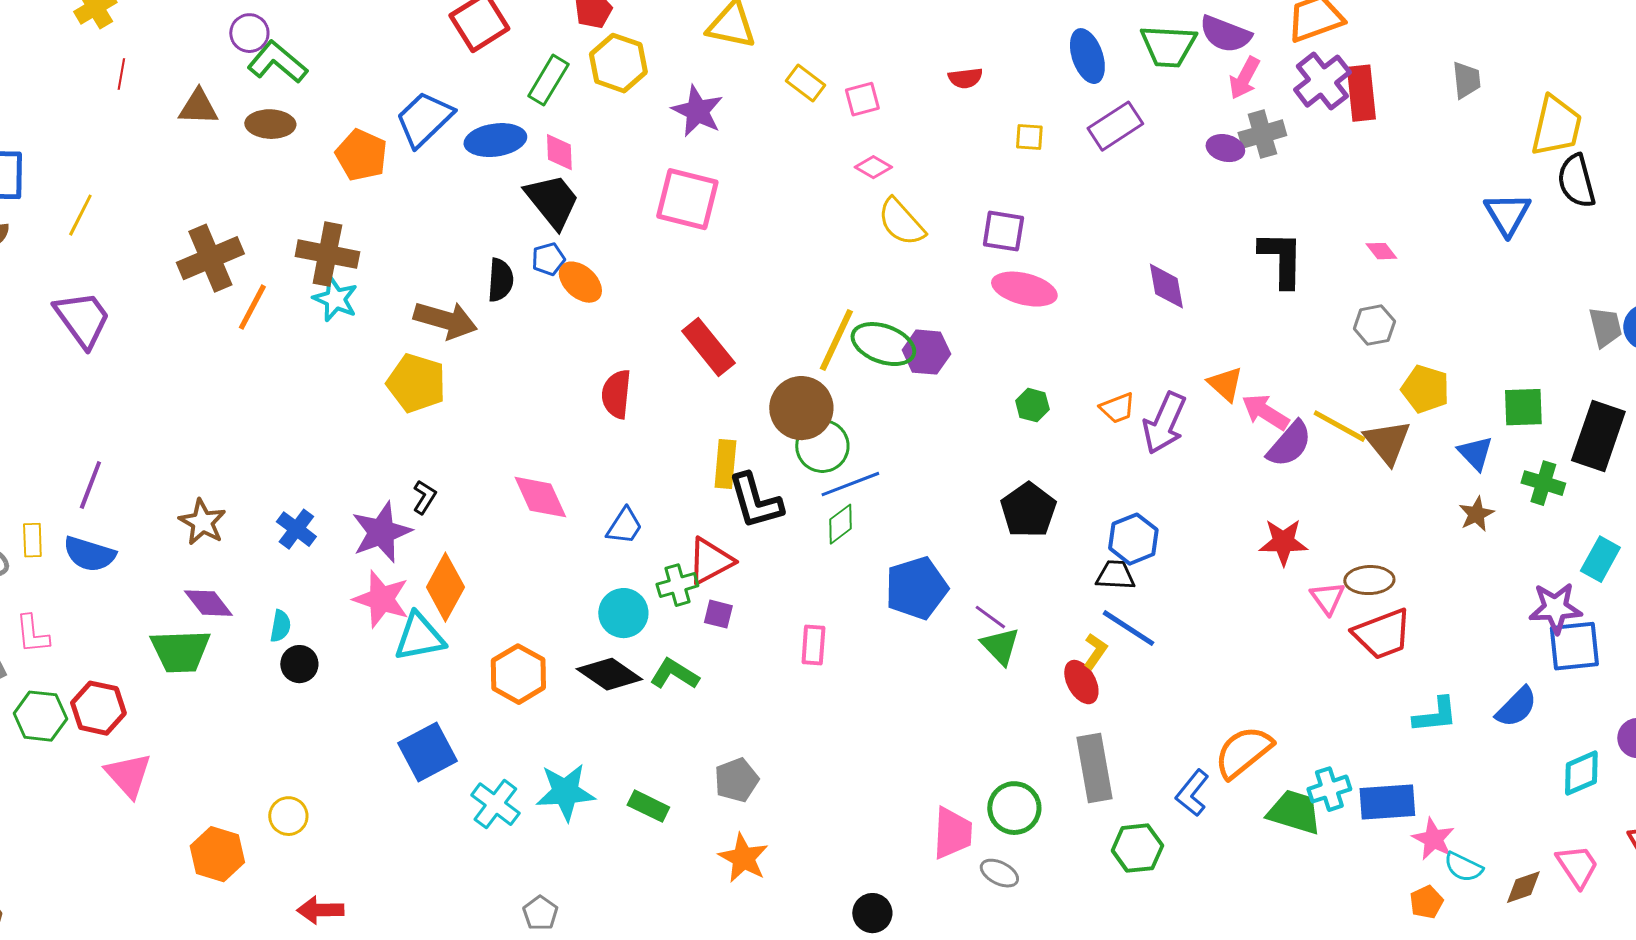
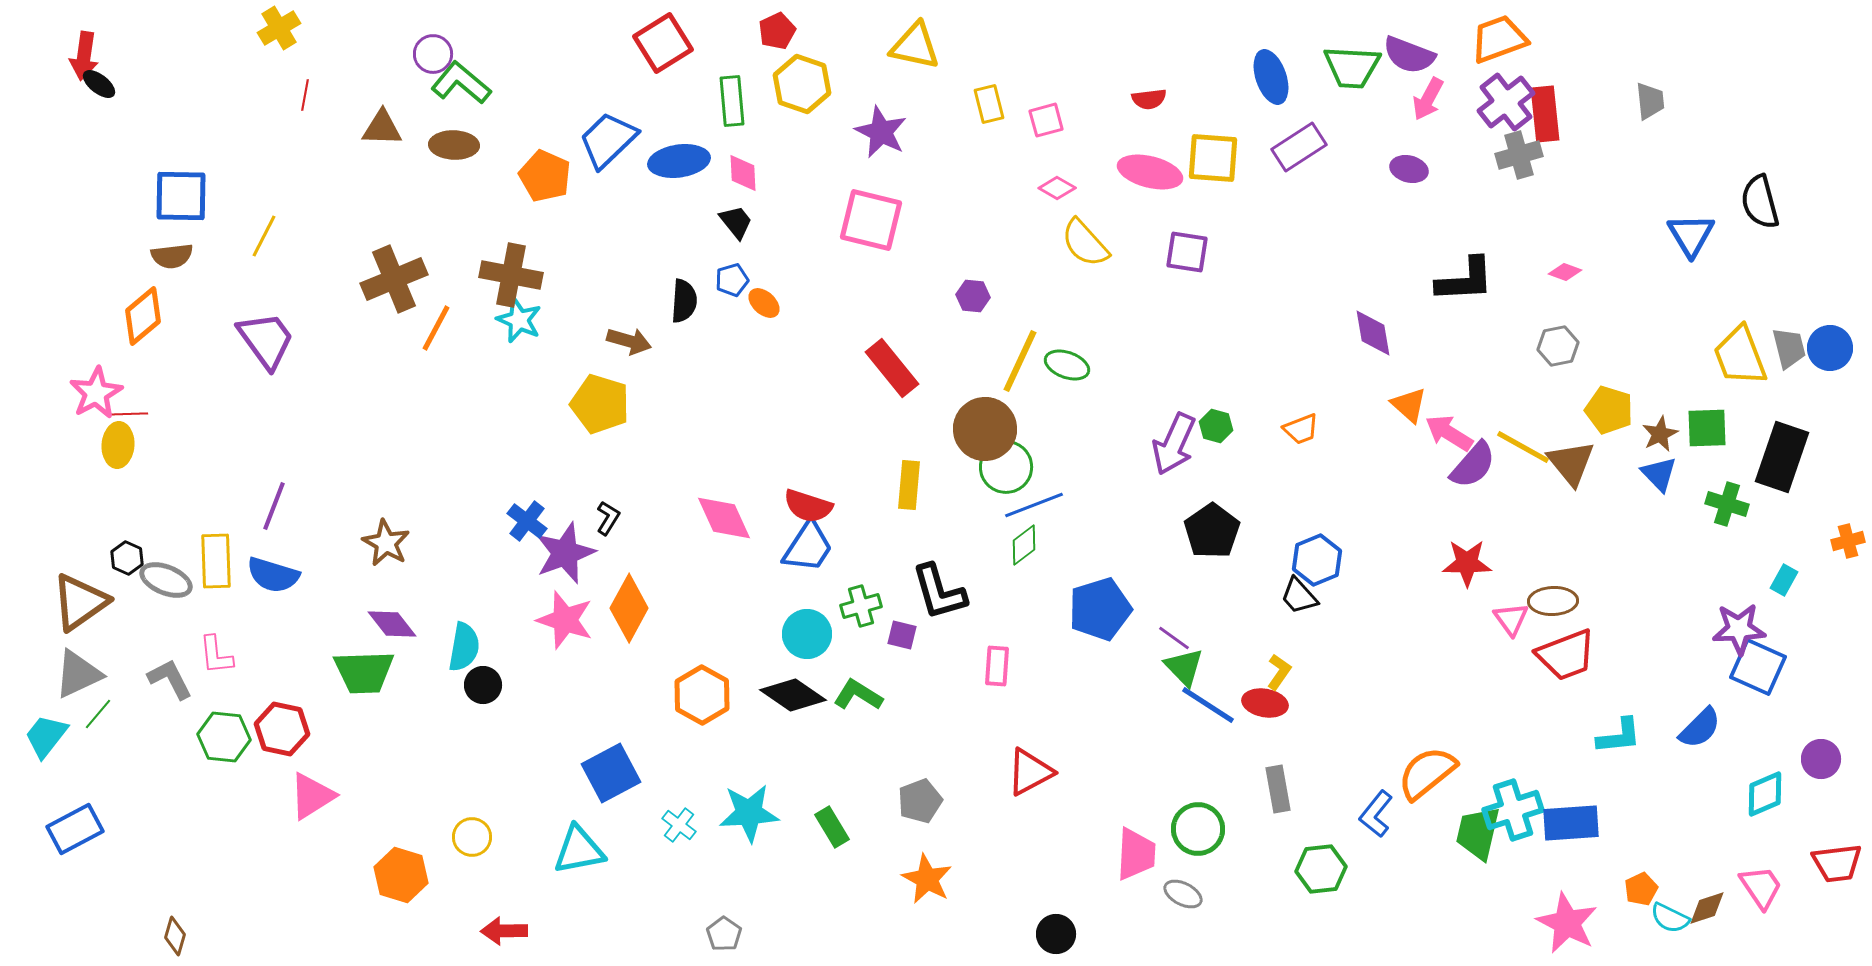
green rectangle: (548, 80) -> (732, 101), turned -36
yellow rectangle: (805, 83) -> (989, 104), turned 39
yellow trapezoid: (1556, 126) -> (1740, 356), moved, turned 146
gray cross: (1262, 134) -> (1519, 155), moved
yellow square: (1029, 137) -> (1213, 158), size x1.8
black trapezoid: (552, 201) -> (736, 222), size x0.6
pink diamond: (1381, 251) -> (1565, 272), turned -32
black L-shape: (1281, 259) -> (1465, 280), turned 86
orange ellipse: (580, 282) -> (764, 303), size x0.7
purple diamond: (1166, 286) -> (1373, 333), moved
pink ellipse: (1024, 289) -> (1150, 172), moved
brown arrow: (445, 320) -> (629, 341), size x0.7
green ellipse: (883, 344) -> (1067, 365), size x0.7
purple hexagon: (926, 352) -> (973, 296), moved, size x0.7
red semicircle: (616, 394) -> (808, 506), moved, turned -78
purple arrow: (1164, 423) -> (1174, 444), moved
black L-shape: (755, 501) -> (939, 592), moved
brown star: (1476, 514) -> (1660, 434), moved
blue trapezoid: (624, 526) -> (808, 547), size x1.4
blue cross: (296, 529) -> (527, 521), moved
yellow rectangle: (32, 540) -> (216, 561), size x1.6
cyan rectangle: (1600, 559) -> (1784, 580), size x0.7
red triangle: (710, 561) -> (1030, 772), moved
black trapezoid: (1115, 575) -> (1299, 596), turned -135
cyan semicircle: (280, 626) -> (464, 647), size x1.5
blue line: (1128, 628) -> (1208, 705), moved
cyan triangle: (419, 637) -> (579, 850), moved
blue square: (1574, 646) -> (1758, 667), turned 30
red ellipse: (1081, 682) -> (1265, 703), turned -51
gray rectangle: (1094, 768) -> (1278, 789), size x0.7
pink triangle: (128, 775) -> (312, 796), turned 40
cyan cross: (1329, 789) -> (1513, 810), size x1.4
cyan cross: (495, 804) -> (679, 825), size x0.7
green rectangle: (648, 806) -> (832, 827), turned 33
green trapezoid: (1294, 812) -> (1478, 833), turned -94
pink star: (1433, 839) -> (1567, 923), moved, size x1.4
cyan semicircle: (1463, 867) -> (1670, 918), moved
orange pentagon: (1426, 902) -> (1641, 889), moved

